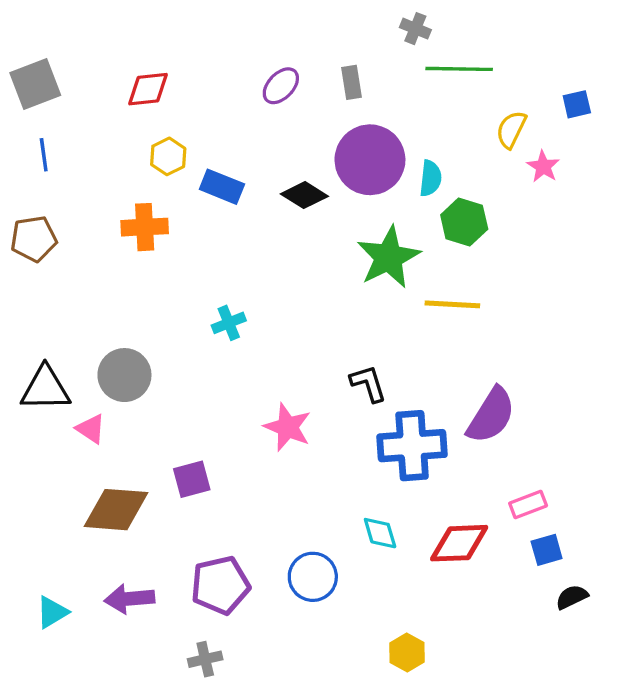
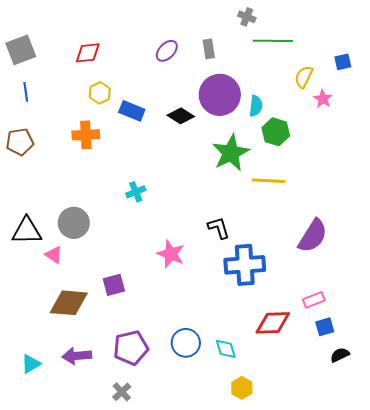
purple semicircle: (491, 415) -> (313, 236), moved
cyan diamond: (380, 533) -> (226, 349), moved
gray cross: (205, 659) -> (122, 392), turned -30

